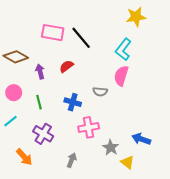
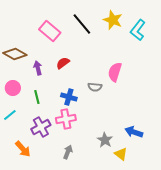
yellow star: (136, 17) -> (113, 20), moved, turned 30
pink rectangle: (53, 33) -> (50, 31), turned 30
black line: (81, 38) -> (82, 24), moved
cyan L-shape: (123, 49) -> (138, 30), moved
pink cross: (89, 127) -> (66, 119), moved
purple cross: (43, 134) -> (41, 127), turned 30

